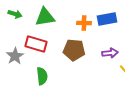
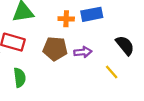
purple arrow: (110, 53) -> (83, 52), moved

